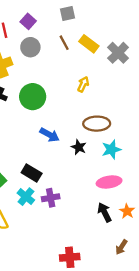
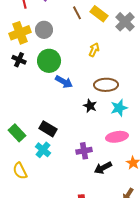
gray circle: (30, 47) -> (44, 30), moved
blue arrow: (50, 135) -> (64, 82), moved
purple cross: (51, 198) -> (84, 151), moved
black arrow: (105, 212) -> (103, 168), moved, turned -90

